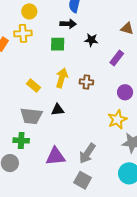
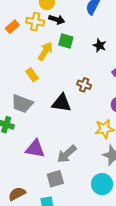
black arrow: (68, 24) -> (57, 20), moved
yellow arrow: (62, 78) -> (45, 51), moved
black triangle: (58, 110) -> (62, 103), moved, size x1.5
gray square: (83, 180) -> (55, 179), turned 30

